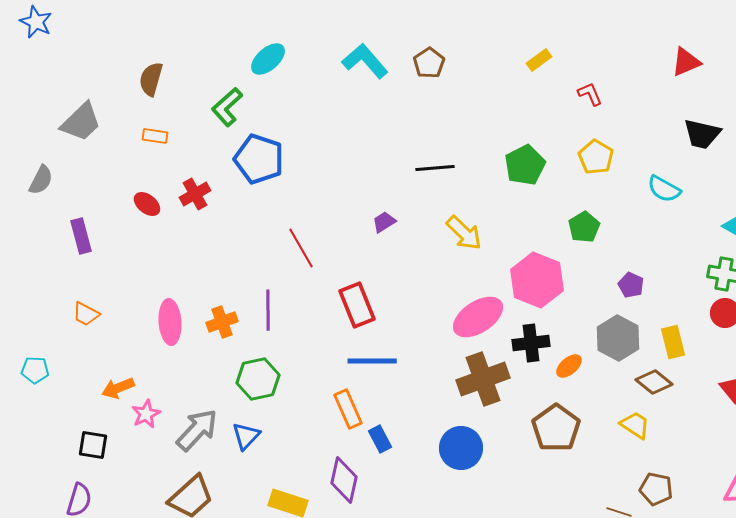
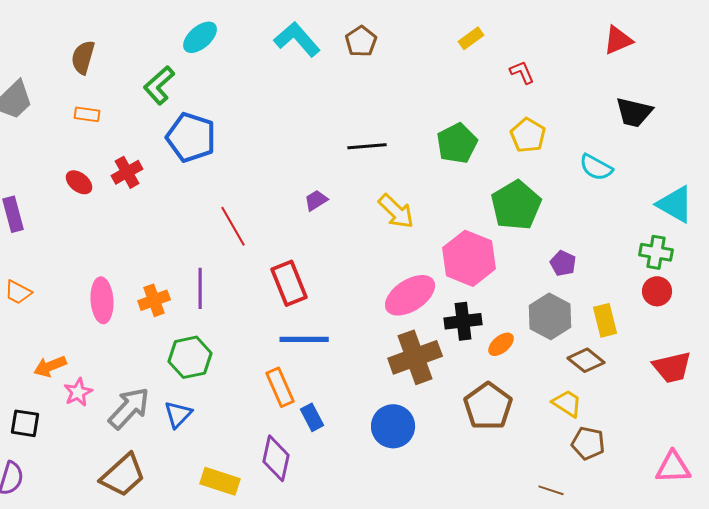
green pentagon: (584, 227) -> (516, 205), size x1.6
brown pentagon: (656, 489) -> (588, 443), moved

